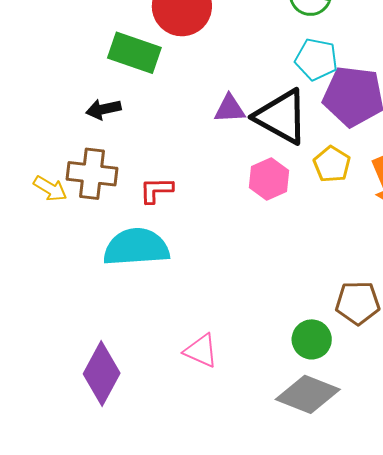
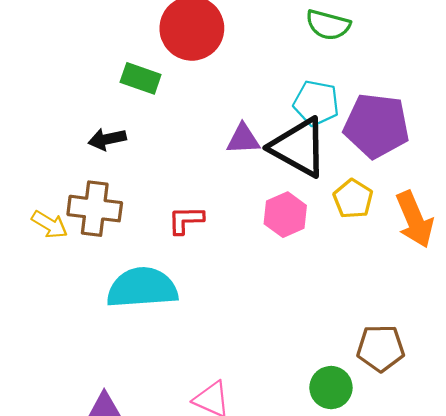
green rectangle: (134, 53) -> (141, 78), size x0.7
cyan pentagon: (316, 59) -> (316, 103), moved
red L-shape: (156, 190) -> (186, 220), moved

